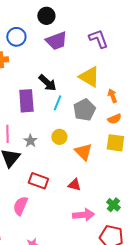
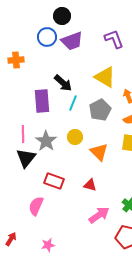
blue circle: (16, 37) -> (47, 37), moved
gray star: (30, 141) -> (46, 141), size x1.5
pink arrow: (83, 215) -> (99, 215), turned -30

